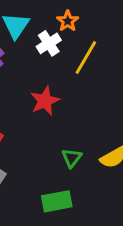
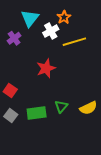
yellow line: (86, 57) -> (74, 42), turned 40
green rectangle: (57, 201) -> (37, 113), moved

